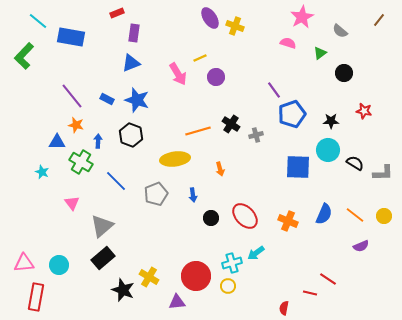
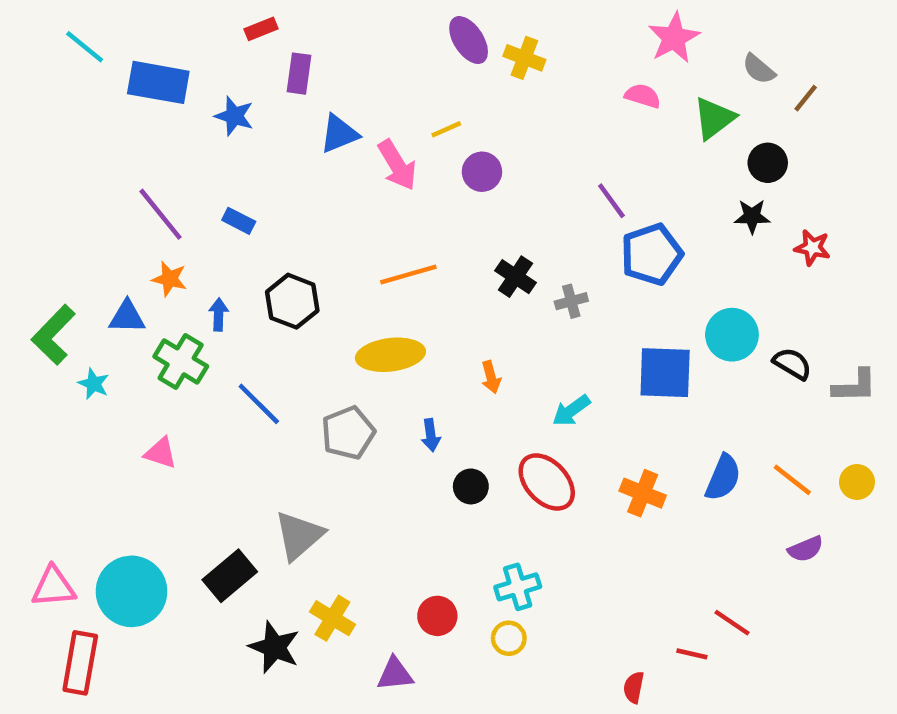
brown line: (379, 20) -> (806, 98), moved
green triangle: (320, 53) -> (714, 118), size x1.5
green L-shape: (24, 56) -> (53, 335), moved
blue triangle: (131, 63) -> (339, 134), moved
blue star: (137, 100) -> (234, 116), moved, size x0.7
black star: (331, 121) -> (752, 216), moved
orange line: (198, 131) -> (408, 274), moved
pink triangle: (72, 203) -> (161, 453), turned -35
gray triangle: (102, 226) -> (299, 536), moved
cyan arrow: (256, 253) -> (571, 411), moved
cyan circle: (59, 265) -> (132, 591), size x1.6
red circle: (196, 276) -> (437, 616), size x0.6

